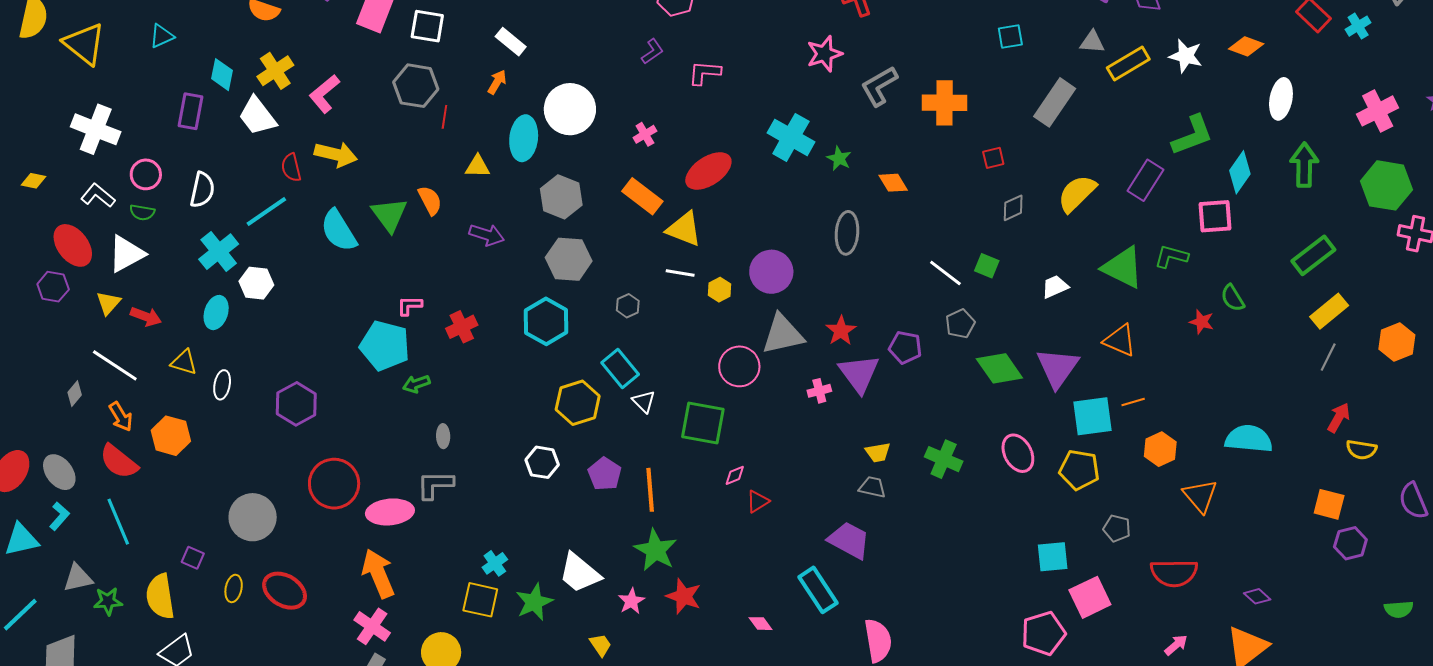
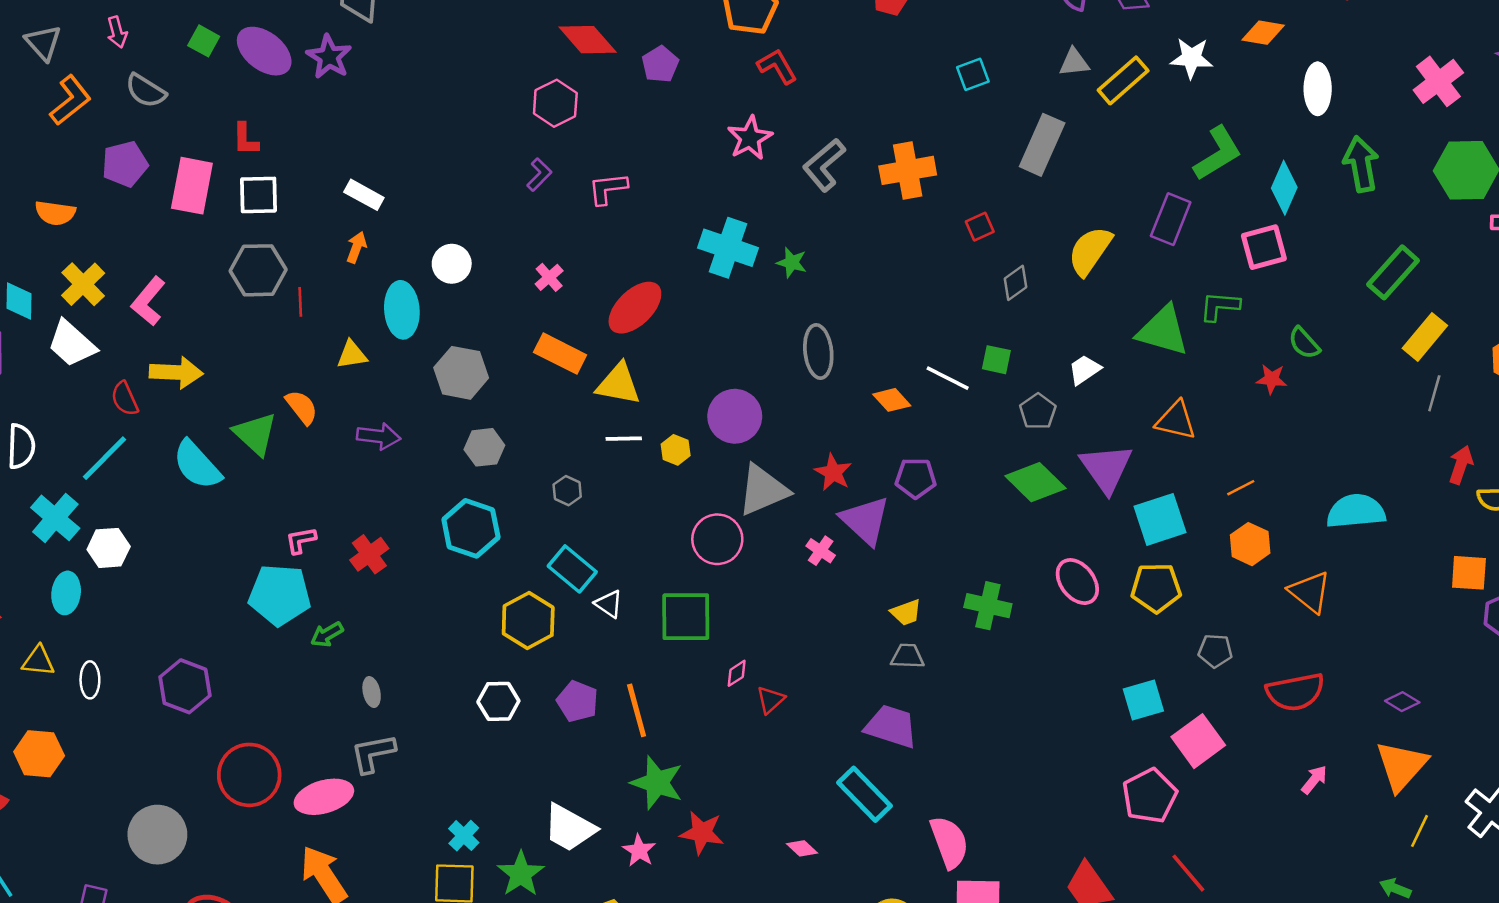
white circle: (570, 109) -> (452, 264), size x0.6
orange diamond: (893, 183) -> (892, 400), moved
gray hexagon: (569, 259) -> (484, 447), size x0.7
gray pentagon: (960, 324) -> (1038, 412), moved
pink cross: (819, 391) -> (821, 551), turned -30
orange line: (1133, 402) -> (1241, 488), moved

